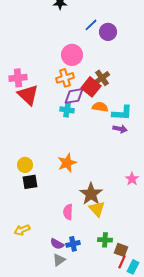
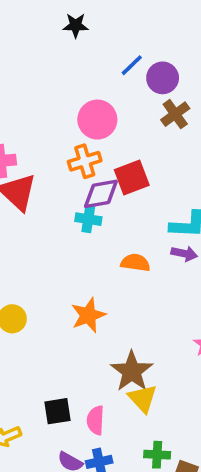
brown cross: (102, 78) -> (175, 114), moved
red square: (91, 87) -> (132, 178), turned 30
orange semicircle: (100, 107) -> (135, 263), moved
black square: (30, 182) -> (57, 411), moved
pink semicircle: (68, 212) -> (96, 420), moved

